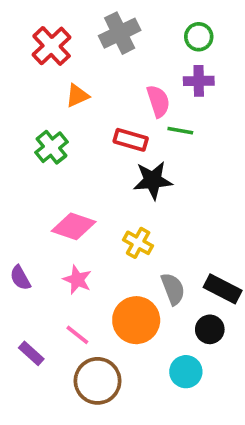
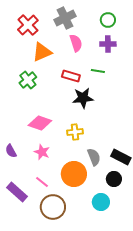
orange triangle: (77, 96) -> (42, 52), size x1.5
pink semicircle: (158, 101) -> (76, 43), moved
yellow cross: (138, 243) -> (75, 132), turned -35
purple rectangle: (31, 353) -> (17, 192), size x1.5

